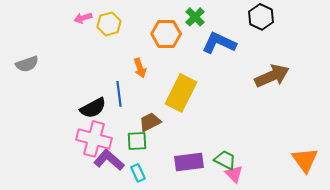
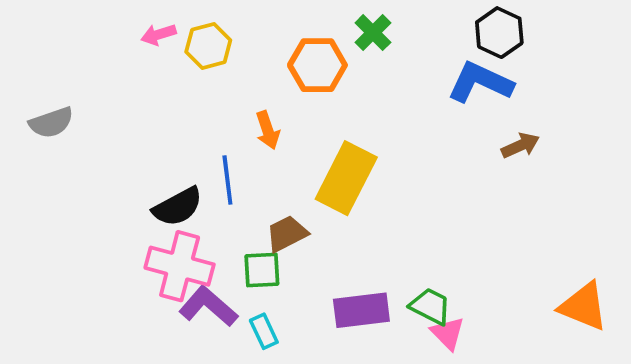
blue L-shape: (219, 43) -> (480, 82), moved
brown arrow: (272, 76) -> (520, 146), size x0.6
orange triangle: (305, 160) -> (584, 306), turned -32

